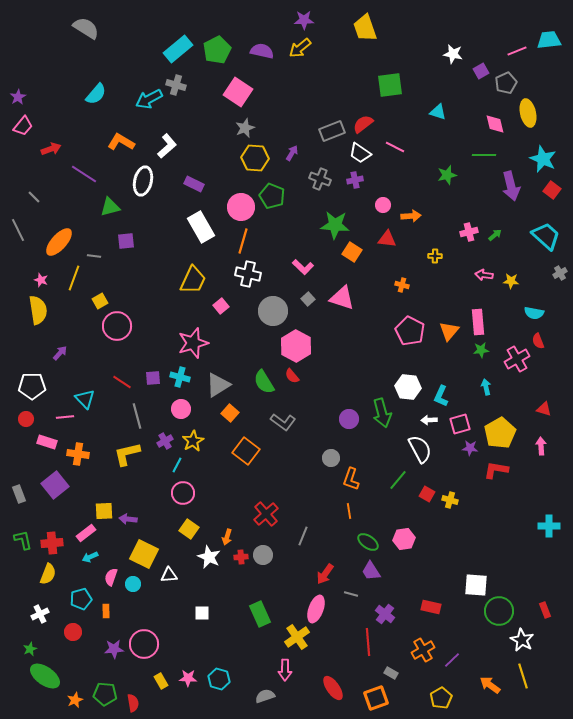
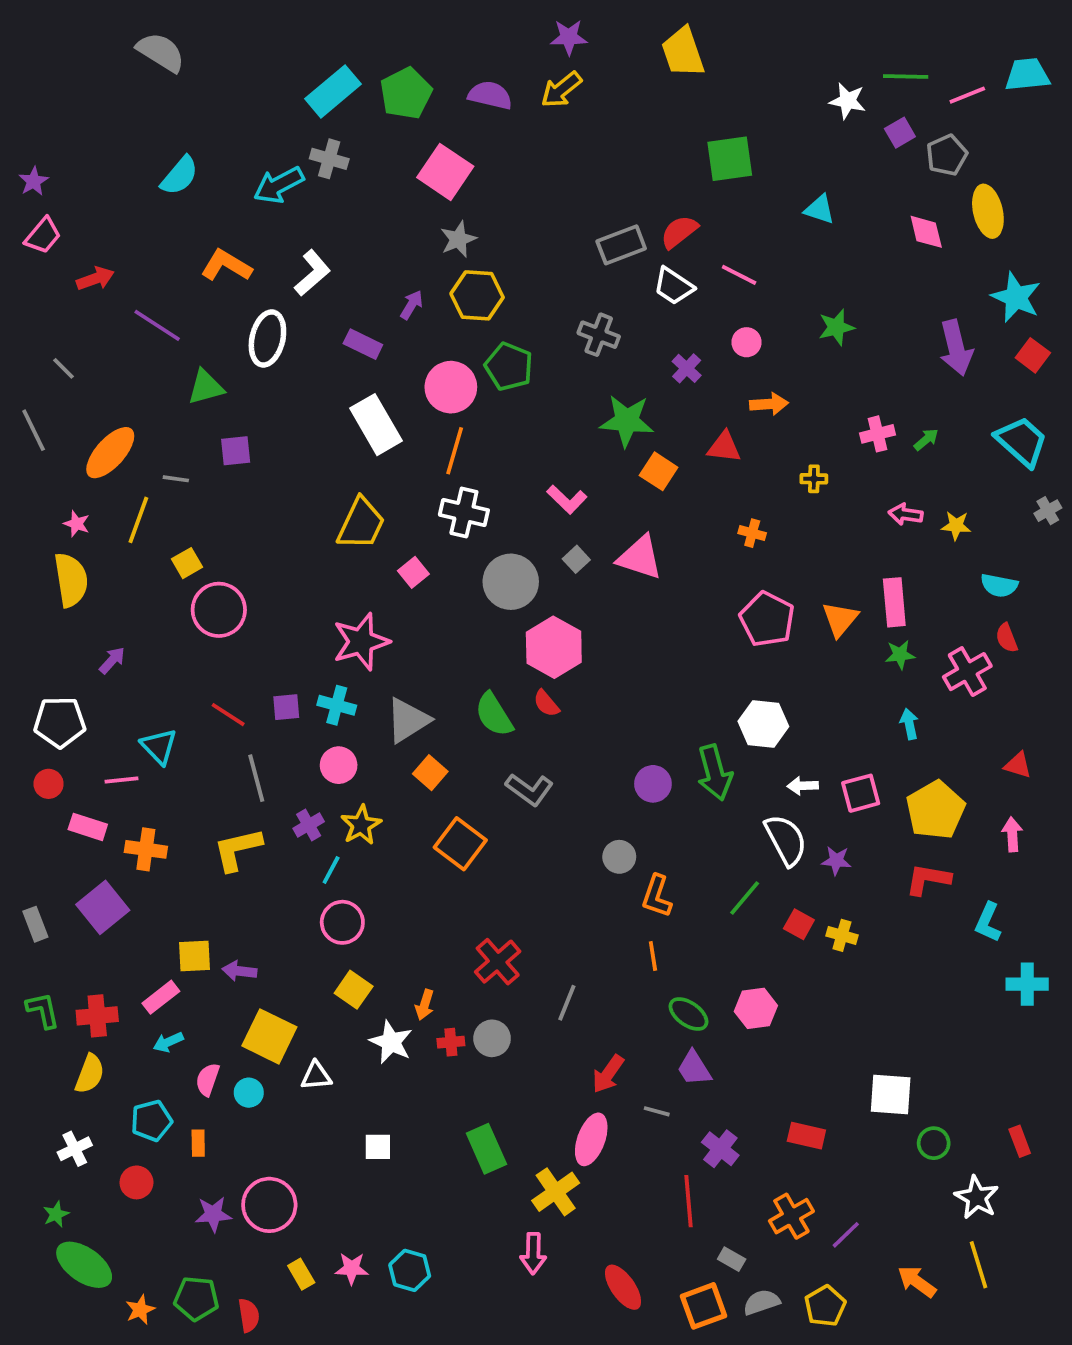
purple arrow: (292, 153) -> (412, 305), moved
green line: (484, 155) -> (906, 76), moved
purple cross: (355, 180) -> (687, 368), moved, turned -35
pink circle: (383, 205) -> (747, 342), moved
cyan L-shape: (441, 396) -> (988, 922), moved
purple star: (470, 448) -> (836, 861), moved
green circle: (499, 611) -> (934, 1143), size x0.6
gray semicircle: (265, 696) -> (761, 1302), moved

